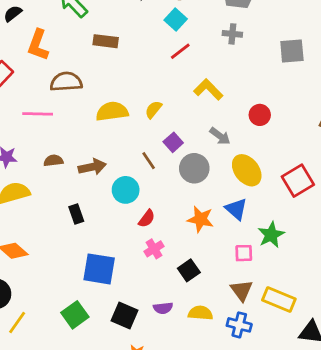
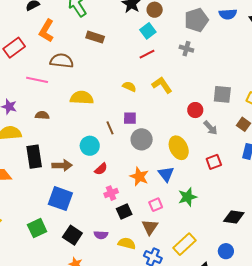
gray square: (292, 51) -> (222, 94), moved
yellow semicircle: (153, 110) -> (129, 87), moved, turned 64
yellow semicircle: (112, 111) -> (82, 98), moved
gray arrow: (220, 136) -> (210, 128), moved
purple square: (173, 142) -> (130, 118), turned 32
brown arrow: (92, 167) -> (62, 165), moved
red square: (298, 181) -> (214, 162), size x0.7
black rectangle: (76, 214) -> (34, 157), moved, size x1.6
pink cross: (154, 249) -> (111, 193), moved
pink square: (244, 253) -> (156, 205), moved, turned -32
brown triangle: (241, 290) -> (150, 227), moved
yellow rectangle: (279, 300) -> (185, 244), turned -75

